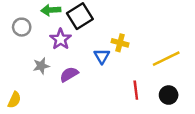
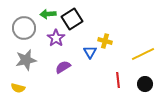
gray circle: (22, 27) -> (24, 28), size x1.5
gray star: (41, 66) -> (26, 60), moved, size x1.5
yellow semicircle: (14, 100) -> (18, 88), turned 80

